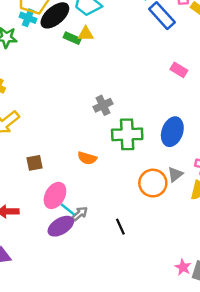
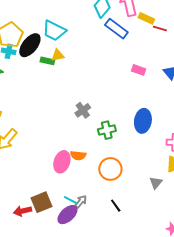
green cross: (127, 134) -> (107, 130), size x0.7
brown square: (35, 163) -> (41, 202), moved, size x1.5
gray triangle: (175, 174) -> (156, 183), moved
orange circle: (153, 183) -> (110, 169), moved
pink ellipse: (55, 195) -> (62, 162), moved

